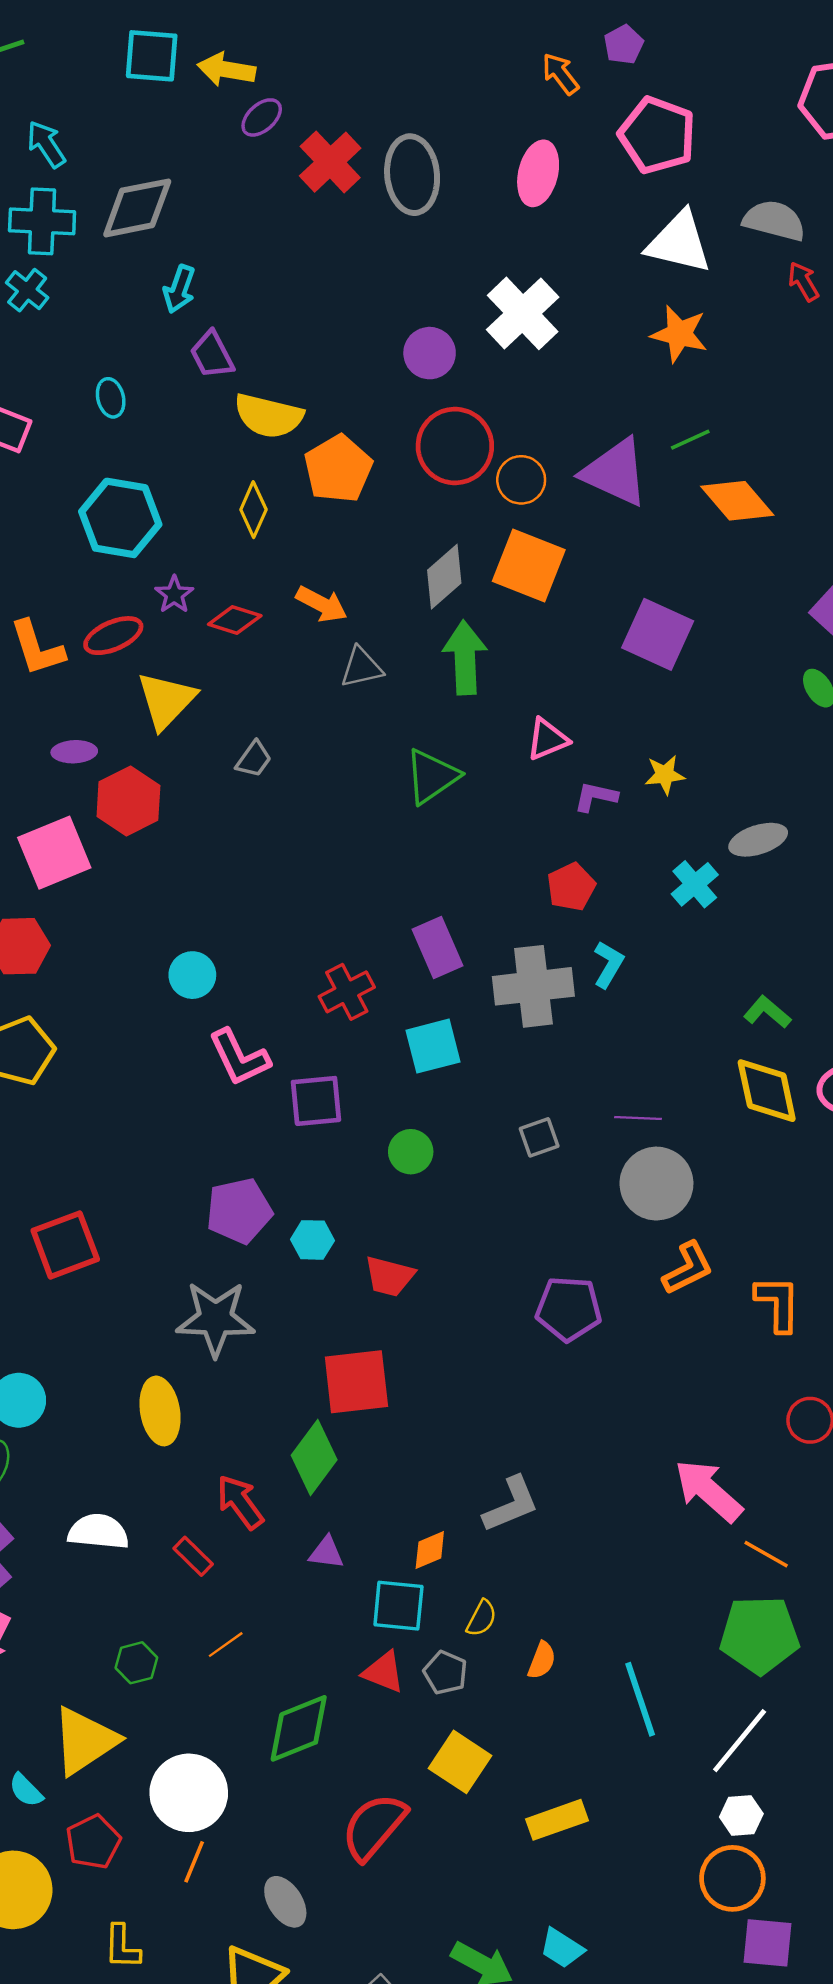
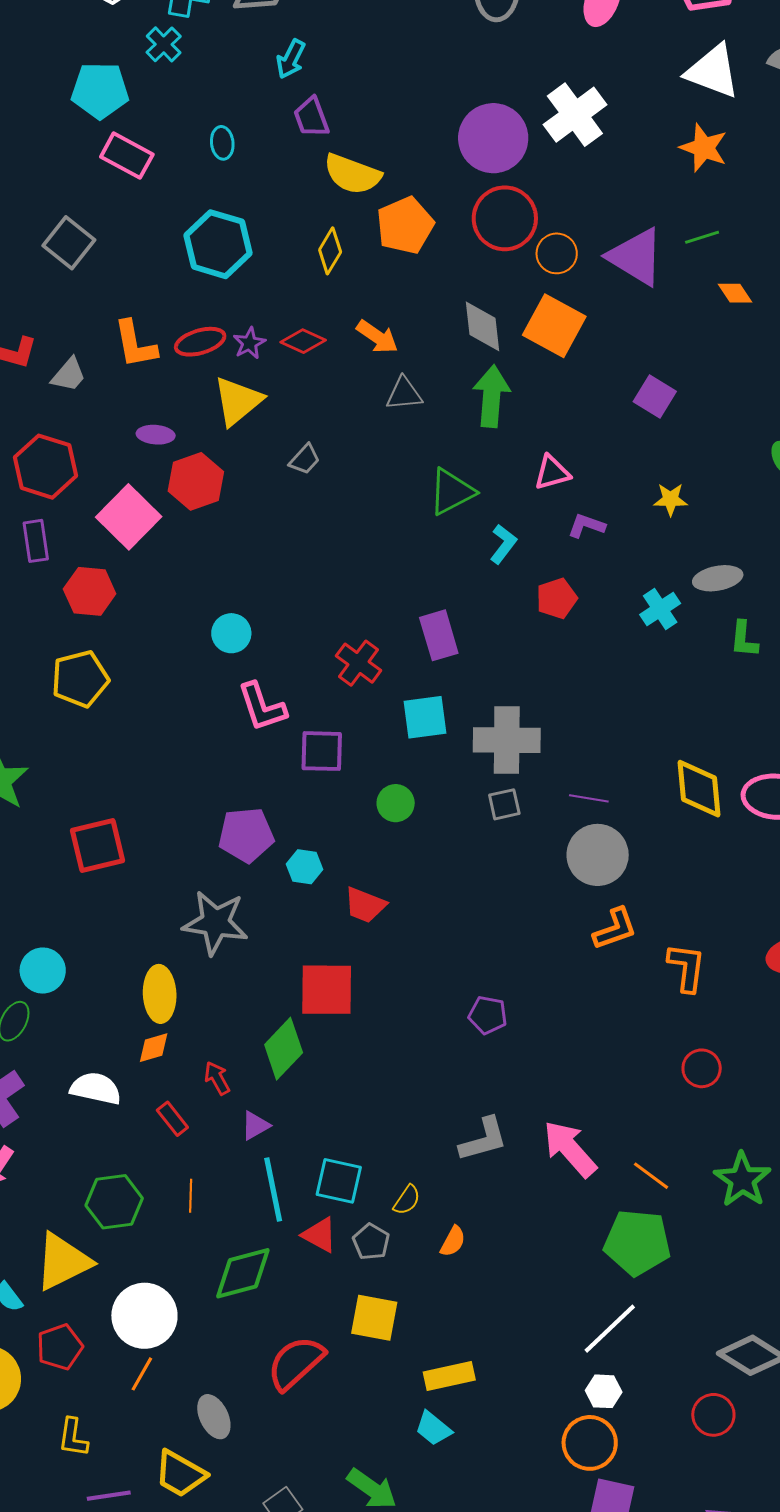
purple circle: (430, 353) -> (493, 138), size x1.6
orange diamond: (737, 501) -> (735, 293), size x0.6
gray diamond: (444, 577) -> (483, 326), turned -62
purple star: (174, 595) -> (249, 343), moved
purple square: (658, 634) -> (655, 396), size x0.7
yellow star: (665, 775) -> (671, 499), moved
pink square: (54, 853) -> (129, 517), turned -30
cyan L-shape: (608, 964) -> (503, 544), moved
gray cross: (533, 986) -> (507, 740), moved
red cross: (347, 992) -> (359, 663), turned -33
green L-shape: (767, 1012) -> (744, 639), moved, turned -132
purple pentagon: (569, 1309) -> (488, 1015), moved, size x0.7
pink arrow: (708, 1491) -> (570, 1149), moved
red arrow: (240, 1502) -> (217, 1078), size x0.7
gray L-shape: (511, 1504) -> (483, 1139), moved
orange diamond: (430, 1550) -> (154, 1048), moved
purple triangle: (326, 1553) -> (255, 1126), moved, turned -44
orange line: (226, 1645) -> (191, 1196), turned -60
green hexagon: (136, 1663) -> (114, 1202), size x1.6
cyan line: (640, 1699) -> (273, 1189), moved
yellow square: (460, 1762) -> (374, 1318), turned -30
cyan trapezoid: (562, 1948) -> (433, 1428), moved

